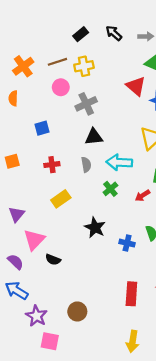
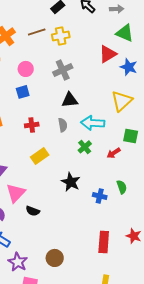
red triangle: (136, 86) -> (108, 54), turned 48
pink circle: (61, 87) -> (26, 69), moved

